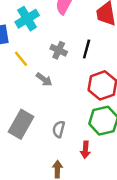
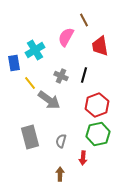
gray arrow: (44, 79) -> (49, 100), size x1.6
gray rectangle: (21, 124) -> (30, 137), turned -45

